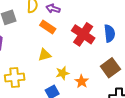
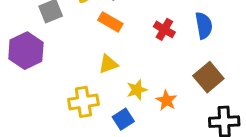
red cross: (83, 34) -> (164, 29), size x0.6
yellow cross: (15, 77) -> (83, 102), moved

